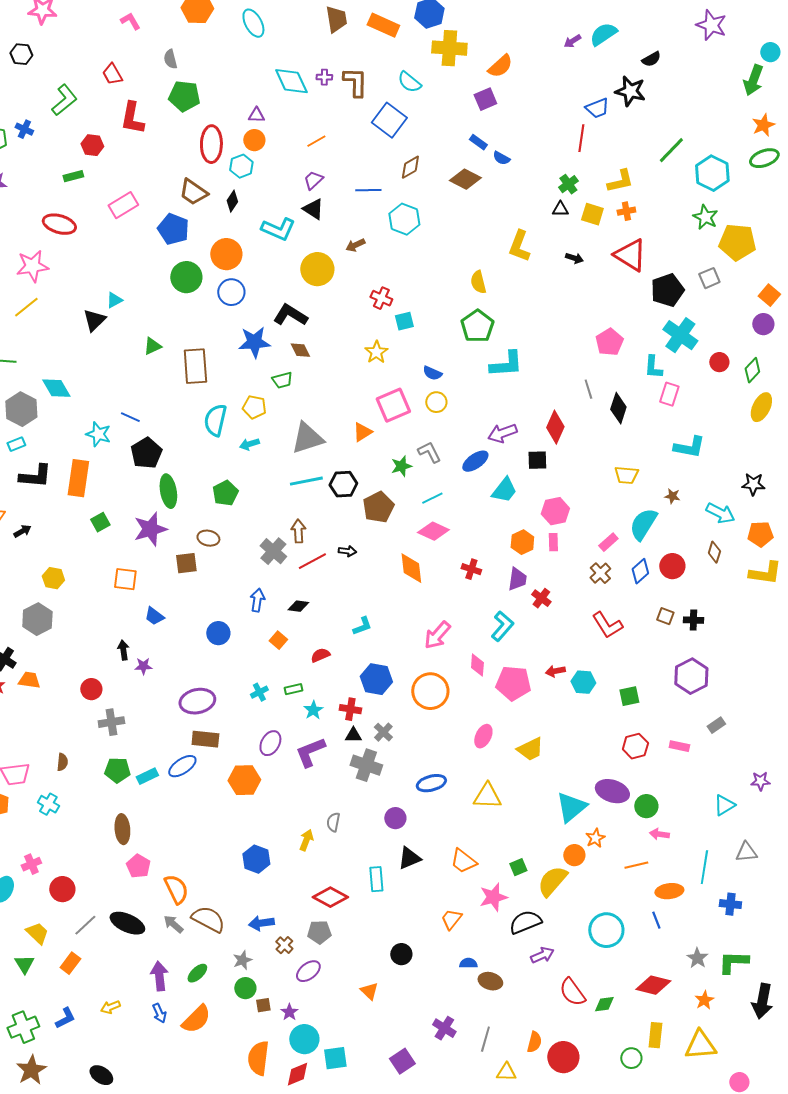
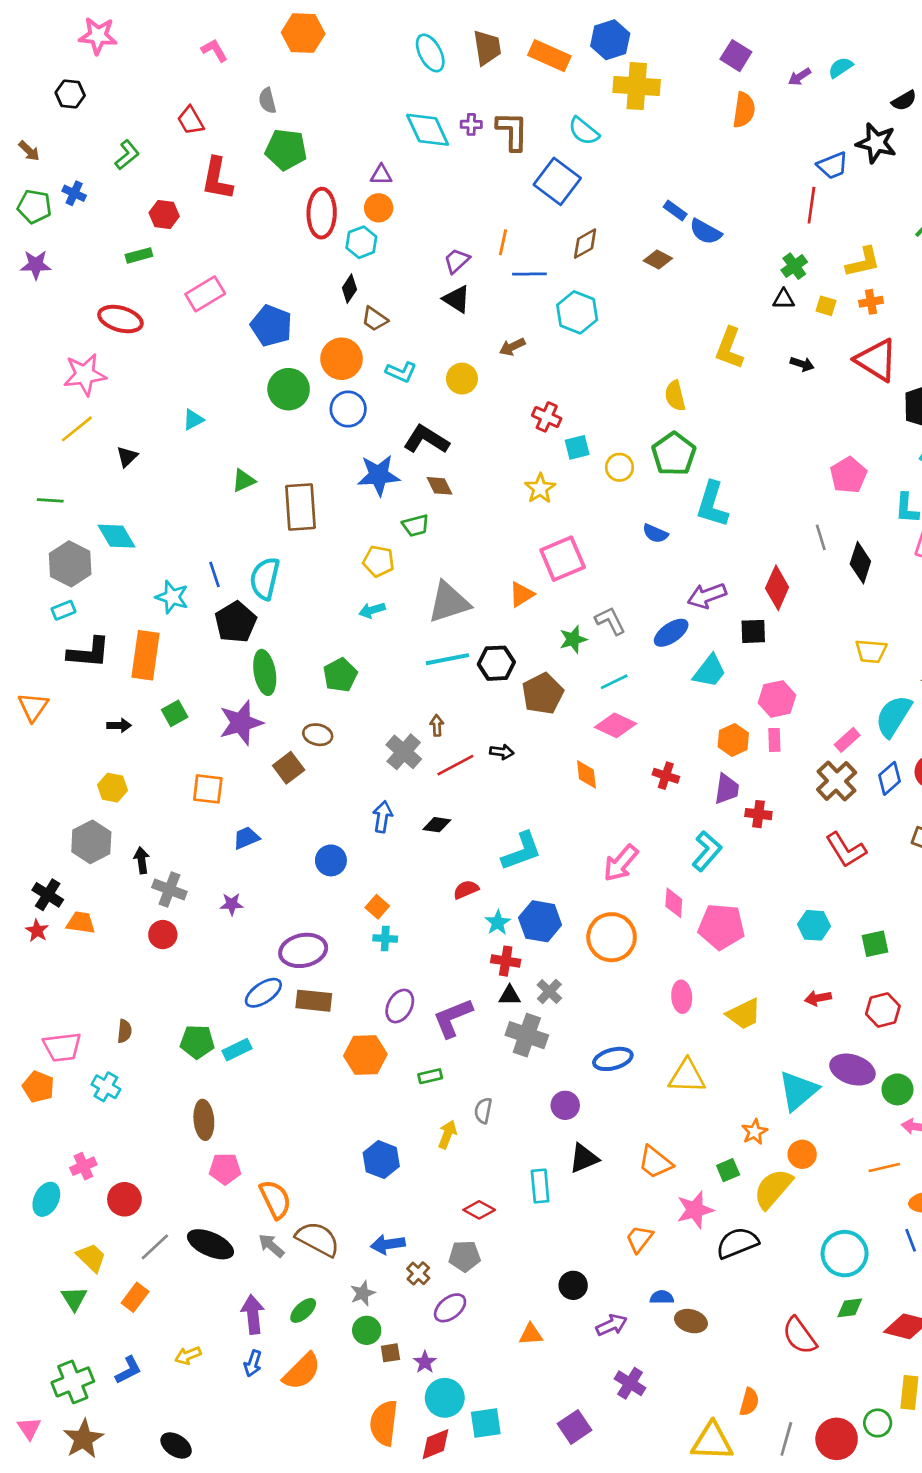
cyan ellipse: (253, 23) -> (430, 53), moved
cyan semicircle: (603, 34) -> (841, 68), size x0.7
orange semicircle: (500, 66) -> (744, 110), moved, turned -40
purple square: (485, 99) -> (736, 56), moved, turned -35
green L-shape: (64, 100) -> (127, 155), size x0.7
orange line: (316, 141) -> (503, 242), moved, turned -48
blue semicircle: (501, 158) -> (706, 232), size x1.4
brown diamond: (465, 179) -> (658, 259), size x0.7
brown trapezoid: (193, 192) -> (375, 319), moved, size x0.7
yellow square: (592, 214) -> (826, 306), size x0.7
cyan L-shape: (278, 229) -> (401, 372), moved, size x0.7
yellow circle: (317, 269) -> (462, 379), size x0.7
black triangle: (94, 320) -> (127, 457), moved, size x0.7
cyan L-shape: (506, 364) -> (712, 504), turned 111
blue semicircle: (432, 373) -> (655, 533), moved
yellow circle: (436, 402) -> (619, 467), moved
blue line: (130, 417) -> (214, 574), turned 48
cyan semicircle: (215, 420) -> (265, 578), moved
black arrow: (22, 531) -> (119, 725), moved, turned 30
brown arrow: (298, 531) -> (437, 725), size x0.7
brown square: (186, 563) -> (289, 768), turned -30
orange diamond: (411, 568) -> (586, 774), size x0.7
brown cross: (600, 573) -> (837, 781), size x1.4
red cross: (541, 598) -> (758, 814), turned -30
blue trapezoid: (154, 616) -> (246, 838), turned 120
cyan L-shape: (362, 626) -> (522, 851), size x1.6
orange square: (278, 640) -> (377, 907), moved
black arrow: (123, 650) -> (142, 860), moved
red arrow: (555, 671) -> (818, 998), moved
green rectangle: (293, 689) -> (430, 1076), moved
cyan cross: (259, 692) -> (385, 939), turned 30
cyan star: (313, 710) -> (498, 923), moved
gray cross: (111, 722) -> (169, 890), moved, turned 30
pink ellipse: (483, 736) -> (682, 997), turned -30
blue ellipse: (182, 766) -> (263, 993), moved
orange star: (595, 838) -> (755, 1132), moved
pink pentagon: (138, 866) -> (225, 1169), turned -30
red diamond: (330, 897) -> (479, 1210), size x0.7
purple arrow: (542, 955) -> (612, 1325), moved
orange triangle: (369, 991) -> (531, 1334), turned -48
green diamond: (604, 1004) -> (850, 1308), moved
blue arrow: (159, 1013) -> (253, 1363), turned 42
gray line: (485, 1039) -> (786, 1439), moved
red circle: (563, 1057) -> (837, 1439), moved
yellow triangle: (506, 1072) -> (712, 1442), size x1.6

